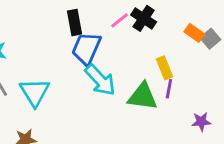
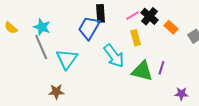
orange rectangle: (194, 33) -> (171, 27), moved
blue trapezoid: (86, 48) -> (89, 28), moved
yellow rectangle: (164, 68) -> (136, 38), moved

